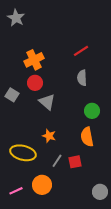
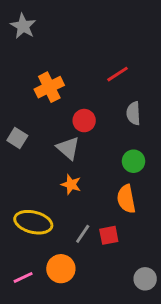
gray semicircle: (82, 78) -> (134, 113), moved
red circle: (35, 83) -> (84, 121), moved
orange star: (49, 136) -> (71, 184), moved

